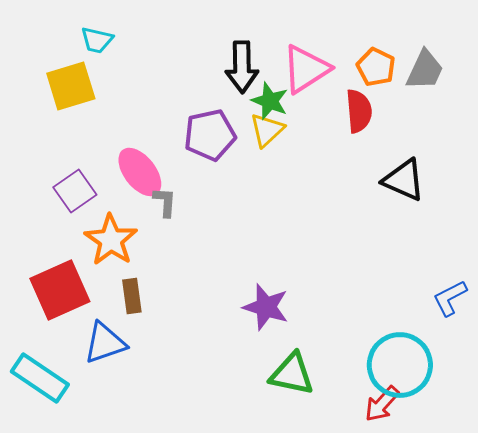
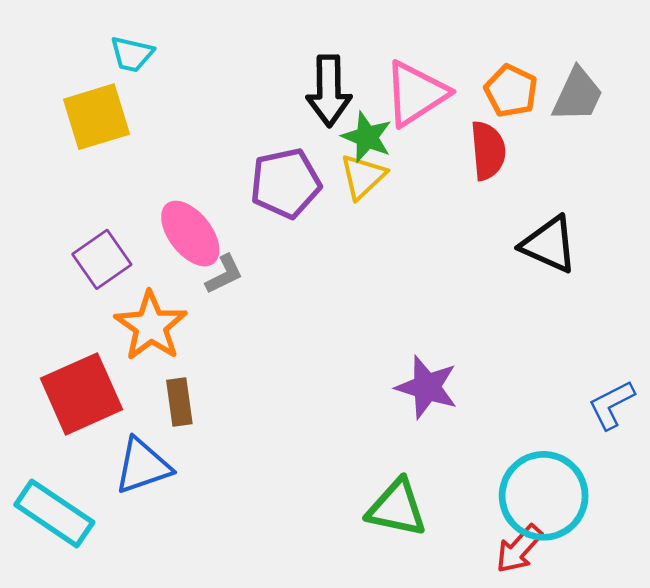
gray L-shape: (165, 202) -> (224, 274), turned 60
purple star: (266, 307) -> (427, 387), moved

